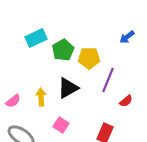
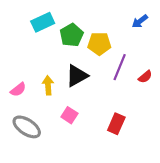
red semicircle: (126, 101) -> (145, 77), moved

